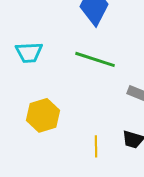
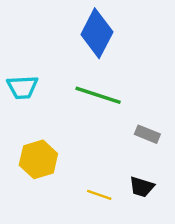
yellow line: (96, 146) -> (99, 195), turned -70

